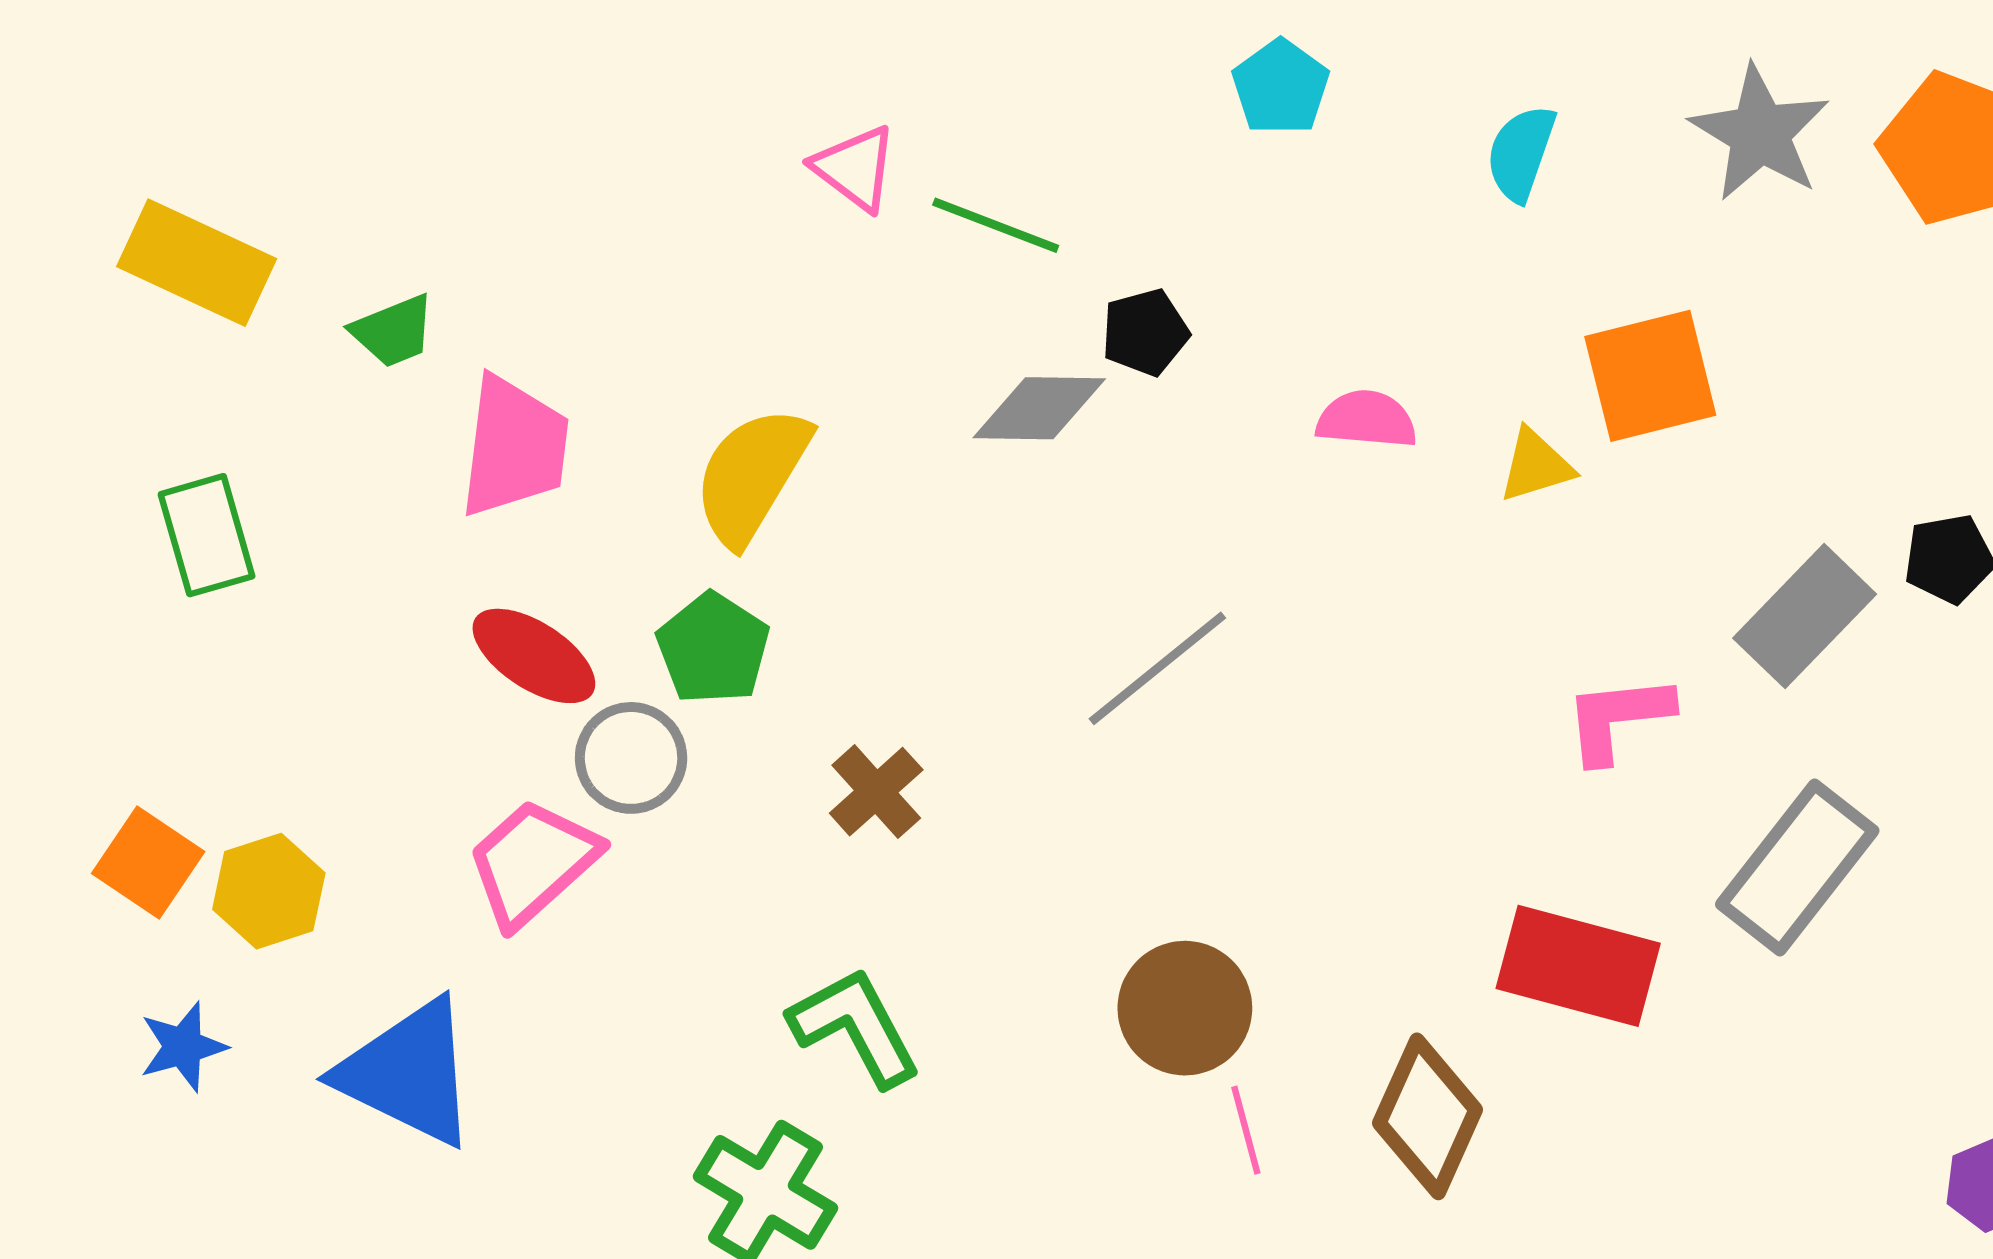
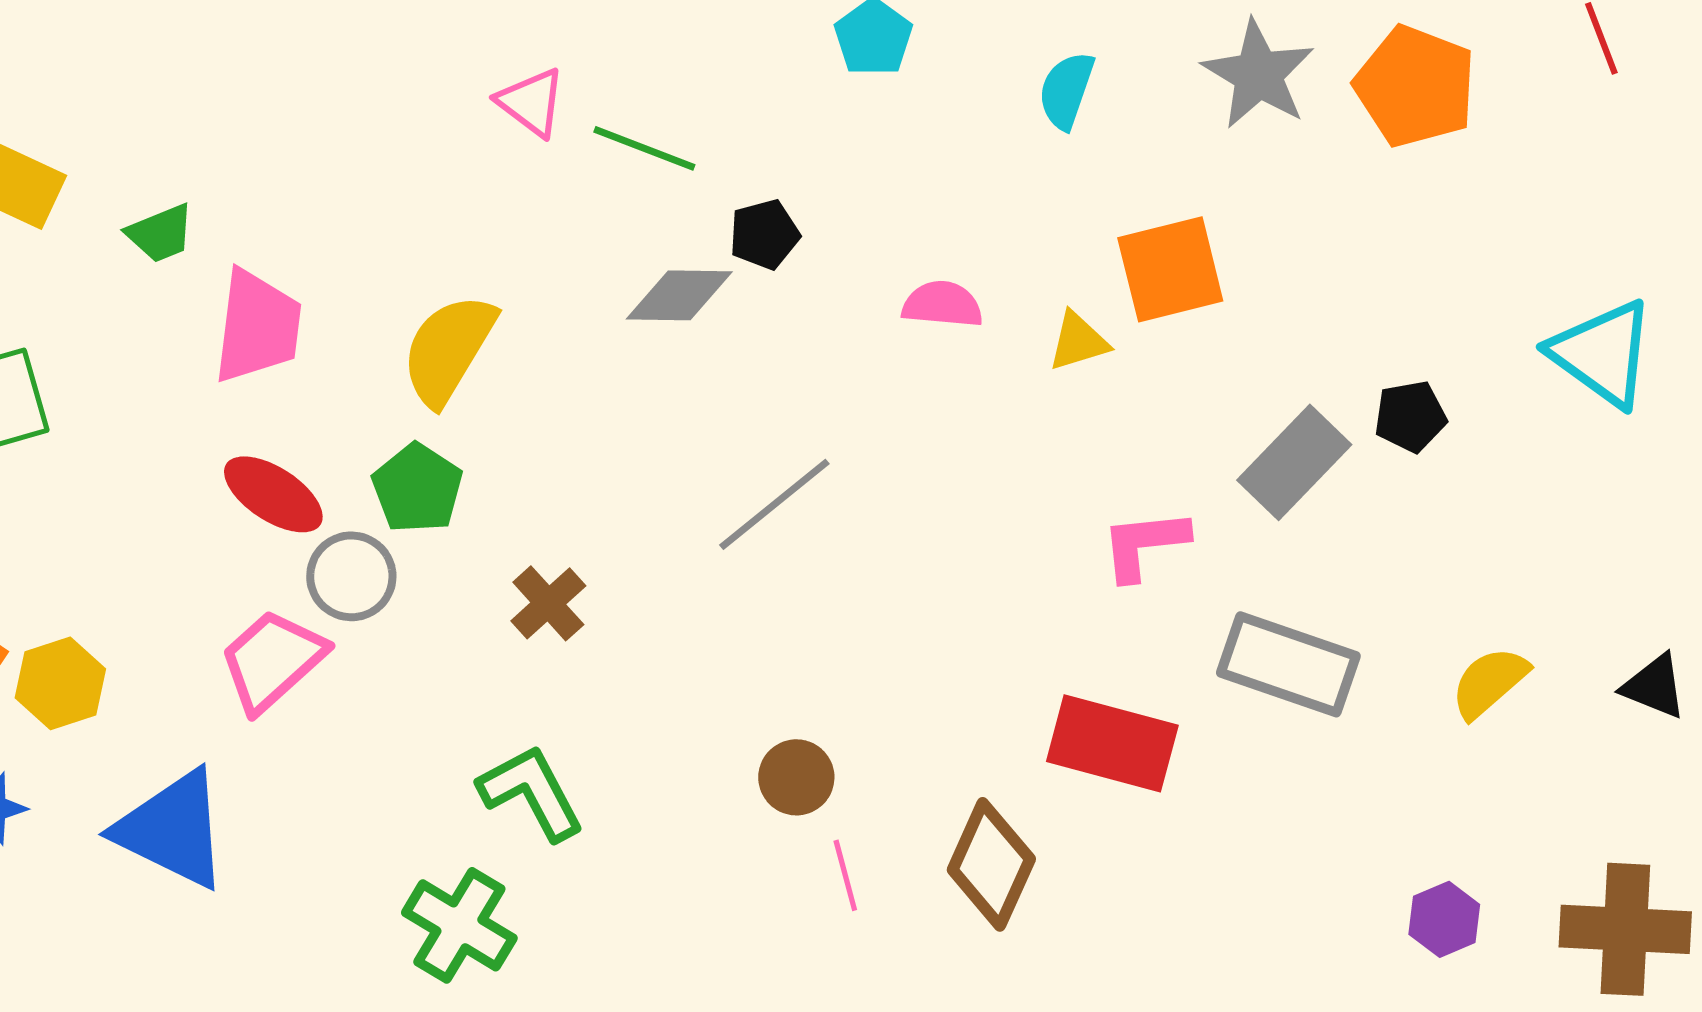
gray rectangle: (1797, 867) -> (1288, 664), turned 71
brown circle: (1185, 1008) -> (796, 777), size x0.7

